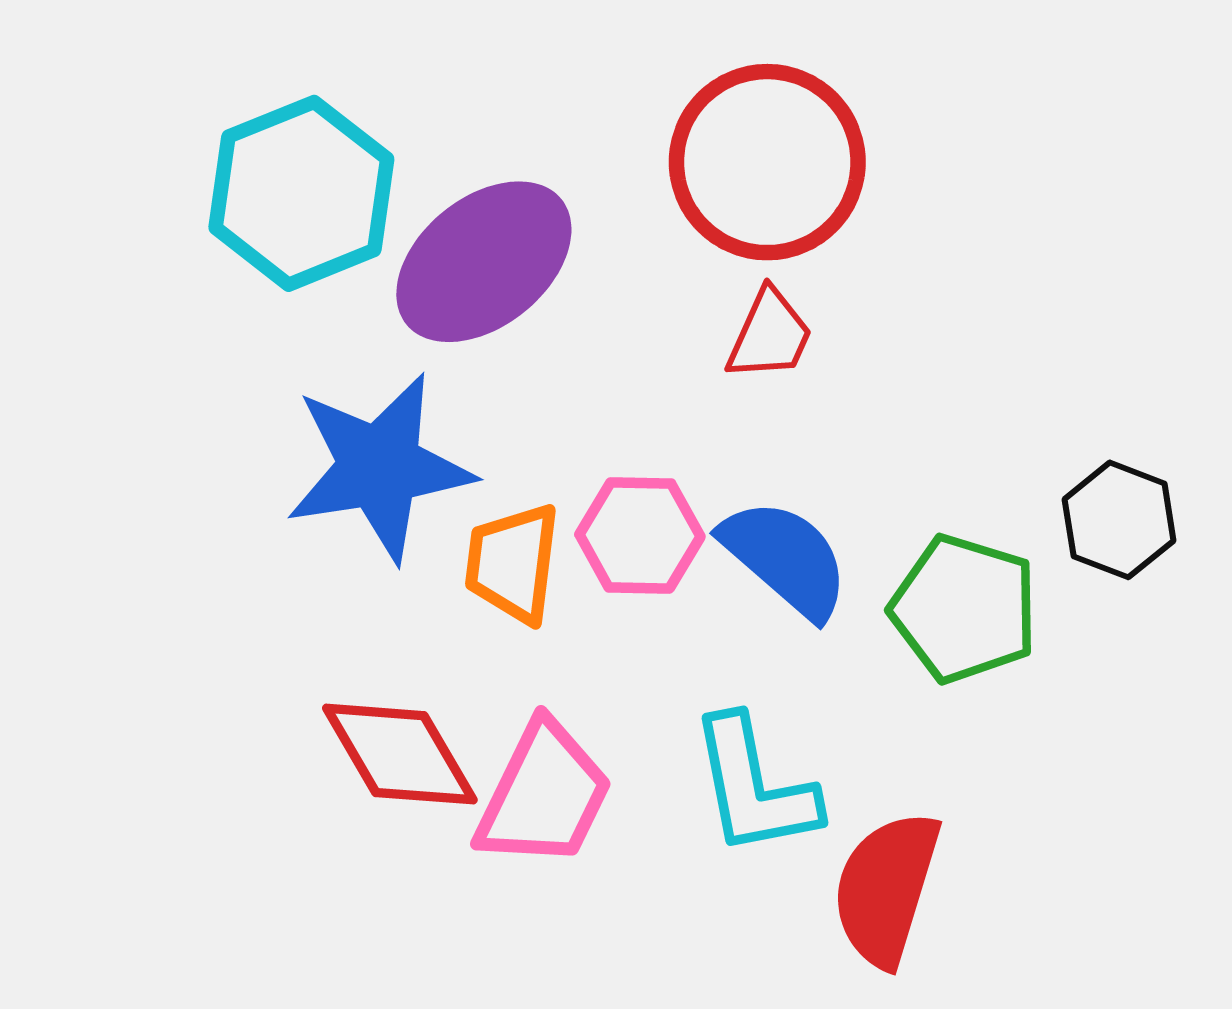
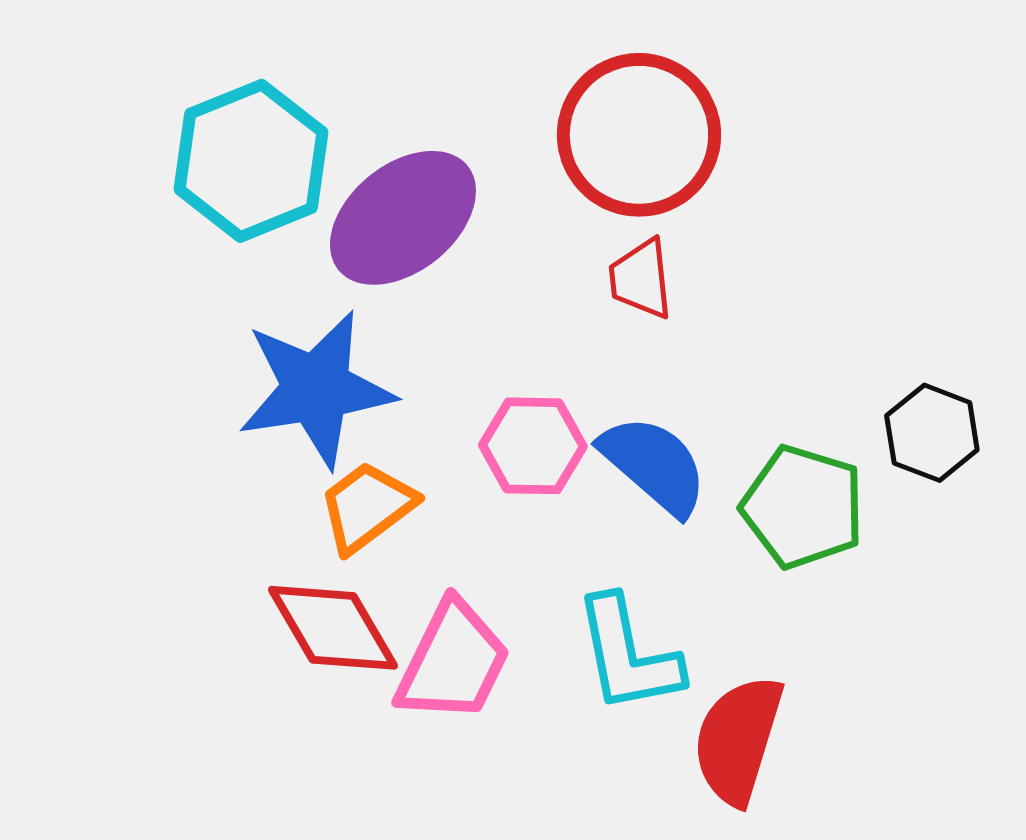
red trapezoid: (770, 335) -> (641, 279), turned 150
orange trapezoid: (513, 563) -> (367, 507), moved, turned 46

